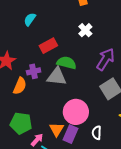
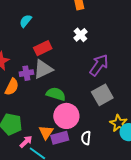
green semicircle: (67, 63) -> (56, 94), moved
gray triangle: (57, 77) -> (43, 69), moved, turned -35
purple rectangle: (71, 134) -> (60, 138), turned 48

